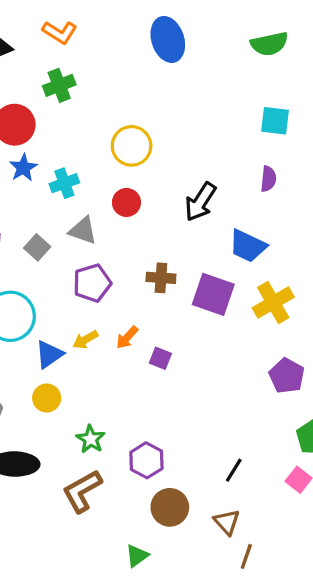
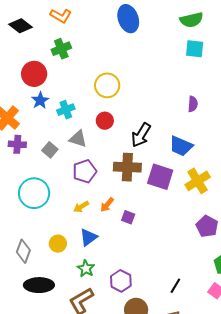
cyan square: (275, 121) -> (195, 49), moved
black arrow: (200, 202) -> (141, 135), moved
brown cross: (161, 278) -> (127, 167), size x1.5
blue triangle: (49, 354) -> (88, 237), moved

